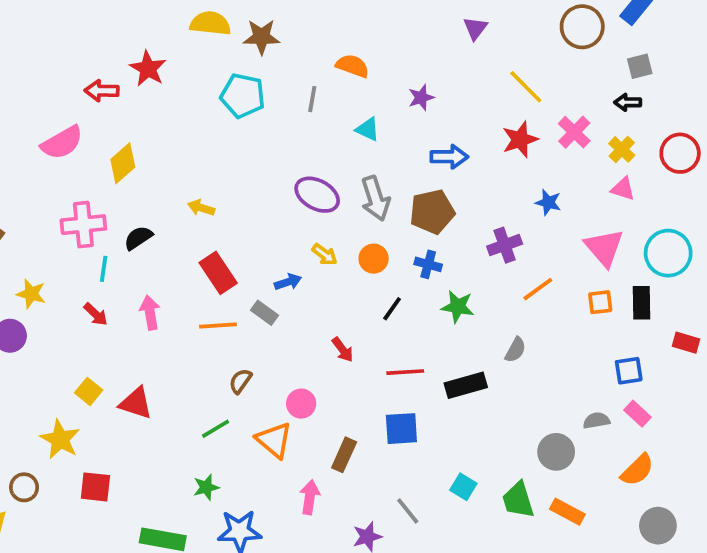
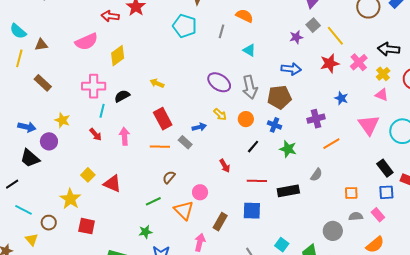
gray square: (640, 66) -> (313, 25), moved, turned -32
purple star: (421, 98) -> (296, 37), moved
black arrow: (628, 102) -> (389, 49), size x1.5
orange square: (600, 302) -> (351, 193), moved
black rectangle: (642, 303) -> (385, 168), moved, turned -42
blue square: (629, 371) -> (386, 192), moved

